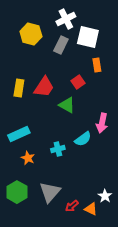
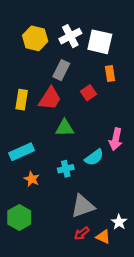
white cross: (66, 19) -> (70, 36), moved
gray rectangle: (61, 45) -> (61, 70), moved
green triangle: (67, 105) -> (65, 128), moved, turned -30
gray triangle: (50, 192) -> (83, 206), moved, turned 30

